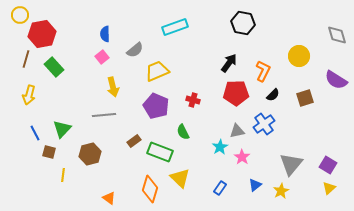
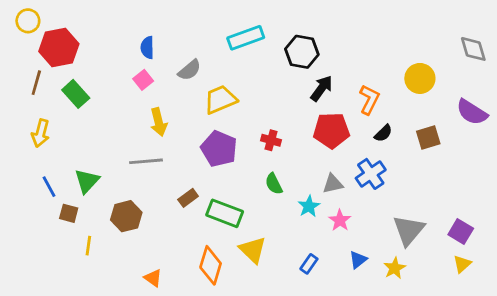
black hexagon: (243, 23) -> (302, 52), moved
green semicircle: (183, 132) -> (274, 184), moved

